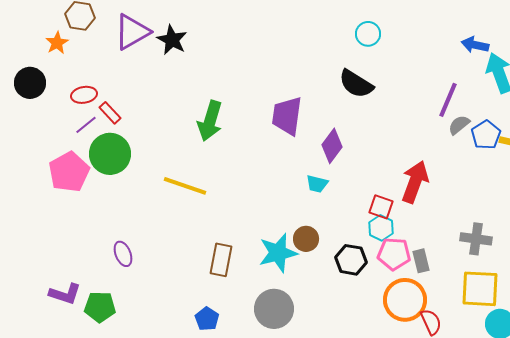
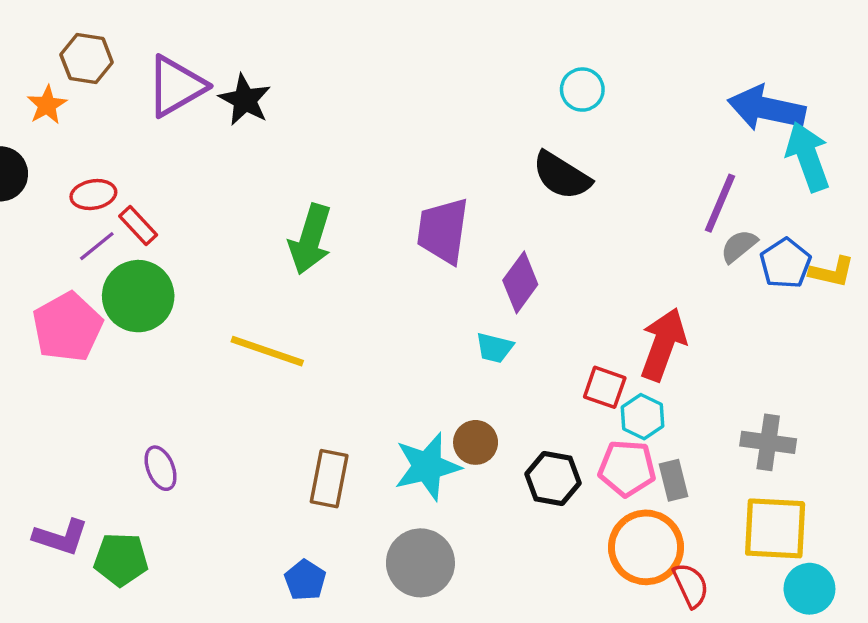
blue arrow: (475, 45) -> (766, 108), size x1.6
cyan hexagon: (381, 228) -> (643, 417), moved

